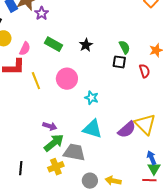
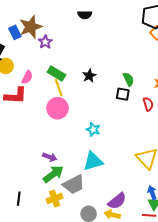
pink circle: (67, 79) -> (58, 108), moved
yellow line: (36, 81) -> (59, 88), moved
cyan triangle: (92, 129) -> (93, 161), turned -35
purple semicircle: (127, 130) -> (117, 201), moved
gray trapezoid: (74, 152) -> (74, 184), turned 140

